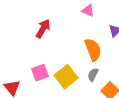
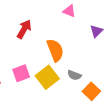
orange semicircle: (93, 50) -> (55, 50), moved
gray semicircle: (93, 75) -> (74, 75), turned -96

